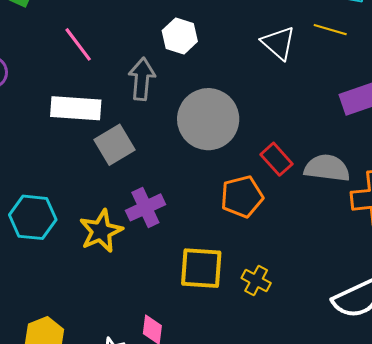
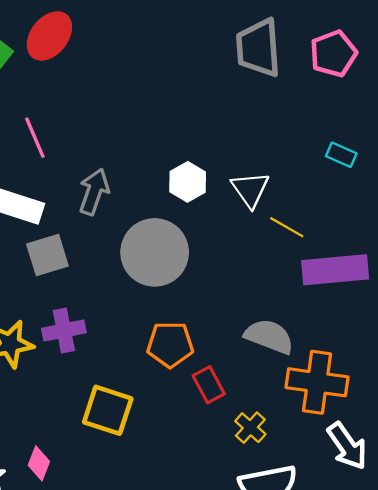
yellow line: (330, 30) -> (287, 227), moved
white hexagon: (180, 36) -> (188, 182), moved
red rectangle: (277, 159) -> (209, 385), moved
yellow cross: (256, 281) -> (250, 428), moved

